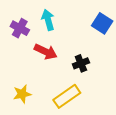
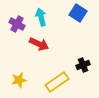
blue square: (102, 23) -> (78, 13), moved
black cross: (81, 63) -> (83, 65), moved

